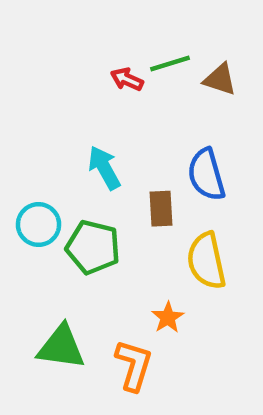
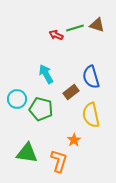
brown triangle: (220, 79) -> (97, 25), moved
brown rectangle: (161, 209) -> (71, 92), turned 56

